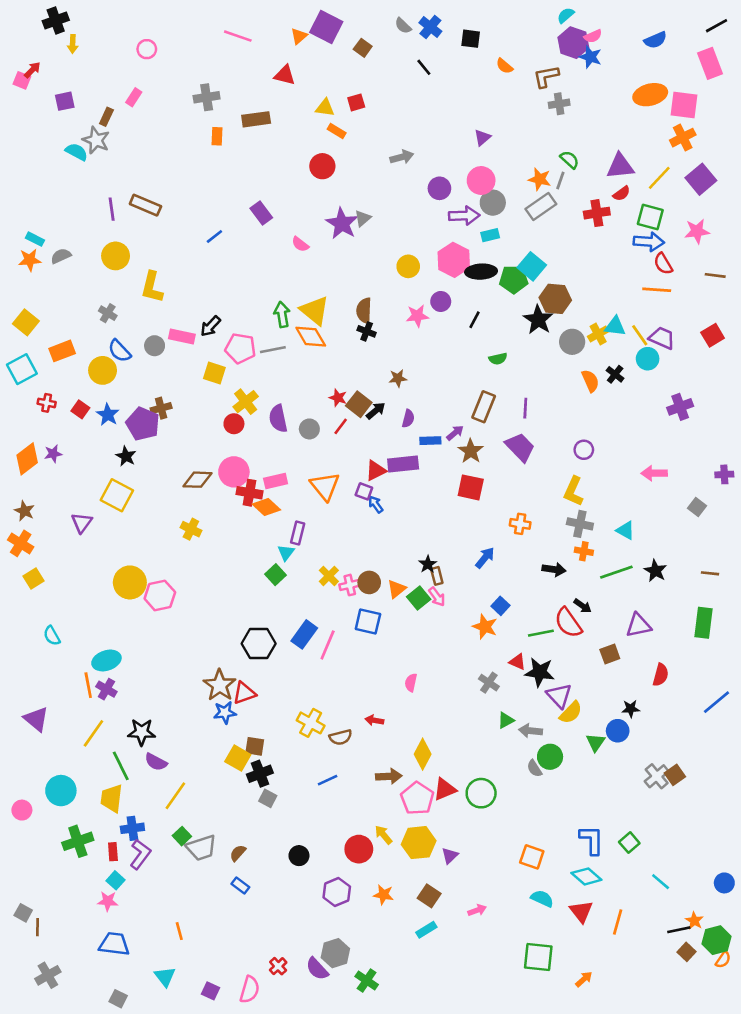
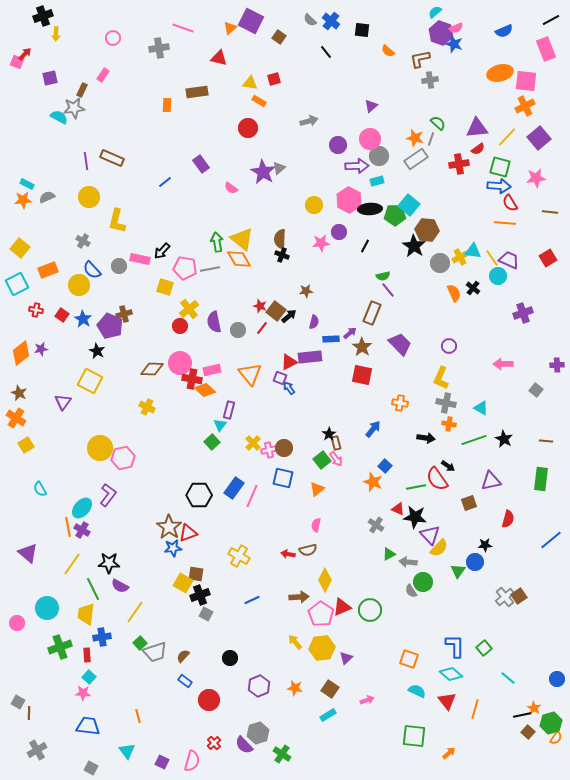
gray cross: (207, 97) -> (159, 48), moved
gray star: (96, 140) -> (74, 108), turned -30
purple line: (525, 408) -> (388, 290), moved, turned -42
orange triangle: (397, 589) -> (317, 489), moved
cyan ellipse: (106, 660) -> (82, 508), turned -30
brown semicircle: (341, 737) -> (308, 550), moved
red circle: (359, 849) -> (209, 700), moved
purple L-shape: (140, 854) -> (108, 495), moved

